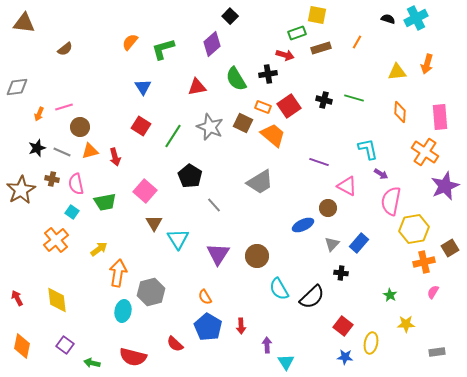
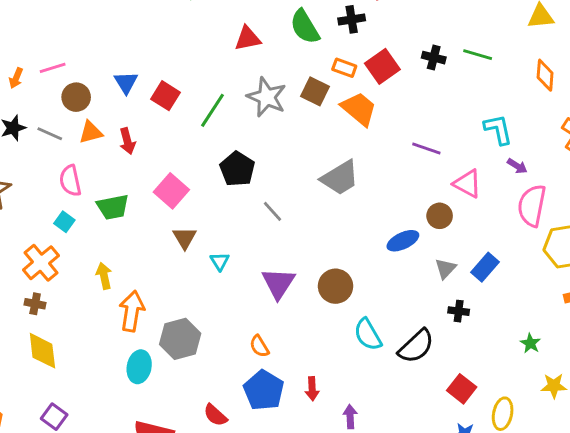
blue triangle: (143, 87) -> (126, 82), moved
brown cross: (52, 179) -> (35, 304), moved
cyan triangle: (178, 239) -> (220, 261), size x0.6
yellow arrow: (99, 249) -> (104, 276), turned -66

